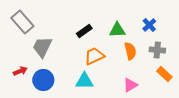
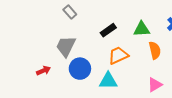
gray rectangle: (22, 22) -> (70, 12), moved, size x0.6
blue circle: (43, 80) -> (80, 69), moved

